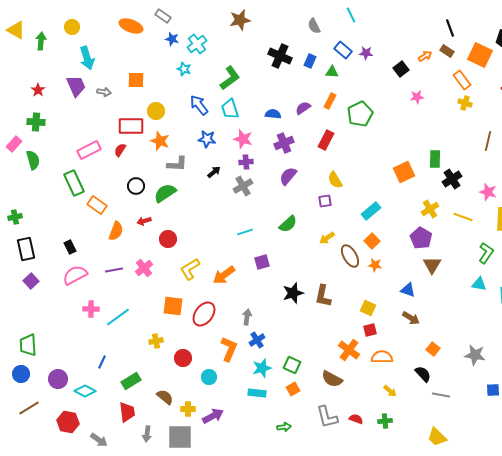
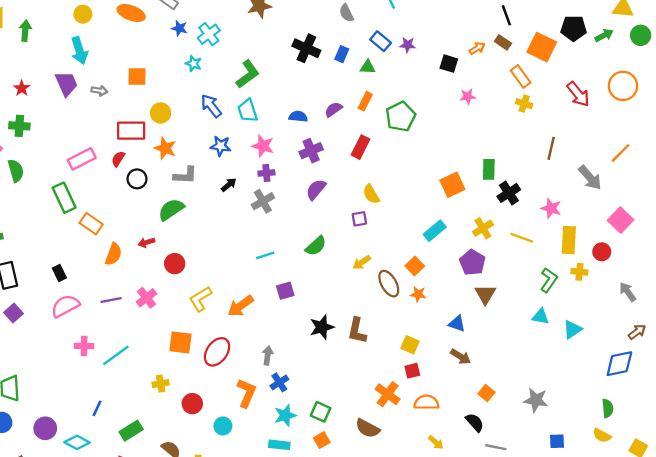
yellow circle: (72, 27) -> (83, 14), moved
black square: (401, 69) -> (449, 64), turned -35
black circle: (136, 186) -> (137, 179), moved
cyan rectangle: (371, 211) -> (435, 231), moved

